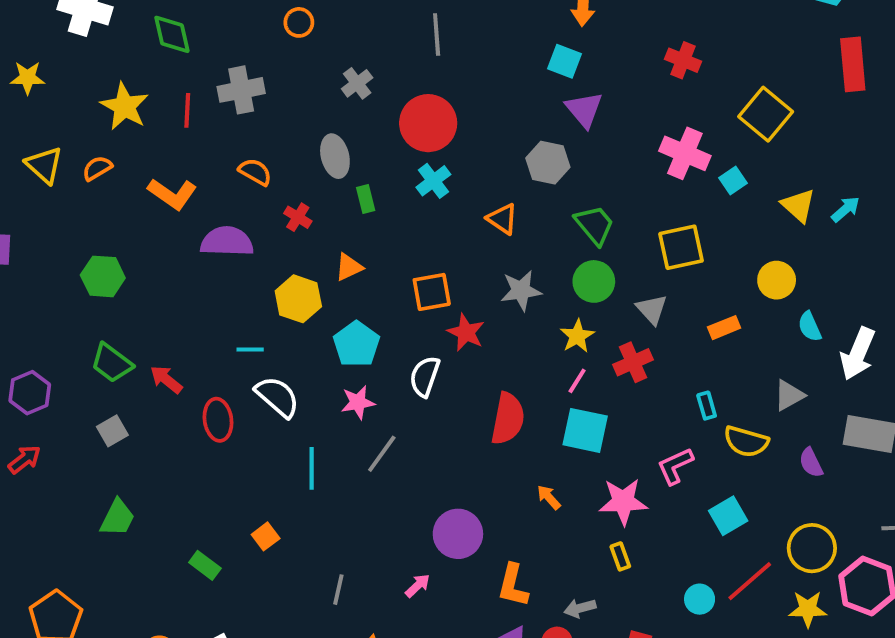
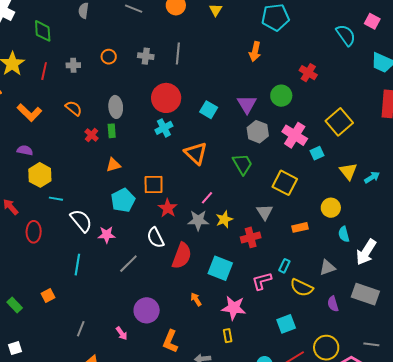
orange circle: (299, 22) -> (109, 57), moved
red cross: (683, 60) -> (308, 73), moved
cyan square: (564, 61) -> (209, 110), moved
gray cross: (357, 83) -> (146, 56), moved, turned 35
gray cross: (241, 90) -> (73, 65), size x0.6
gray hexagon: (548, 163) -> (258, 132), moved
green rectangle: (366, 199) -> (112, 131), moved
orange triangle: (502, 219) -> (196, 153), size x1.4
purple semicircle: (227, 242) -> (25, 150), moved, size x0.6
yellow square: (681, 247) -> (285, 183), turned 30
green circle: (594, 281) -> (281, 96), moved
gray star: (521, 291) -> (198, 220), moved
yellow hexagon: (298, 299) -> (40, 175), moved
cyan pentagon: (356, 344) -> (123, 200), moved
white semicircle: (425, 376) -> (155, 238), moved, turned -55
pink line: (577, 381) -> (207, 198), moved
white semicircle: (277, 397) -> (81, 221), moved
cyan rectangle: (707, 406) -> (284, 266), turned 32
gray line: (382, 454) -> (128, 264), moved
pink L-shape: (675, 466) -> (262, 281), moved
pink arrow: (418, 586) -> (122, 333), turned 88

